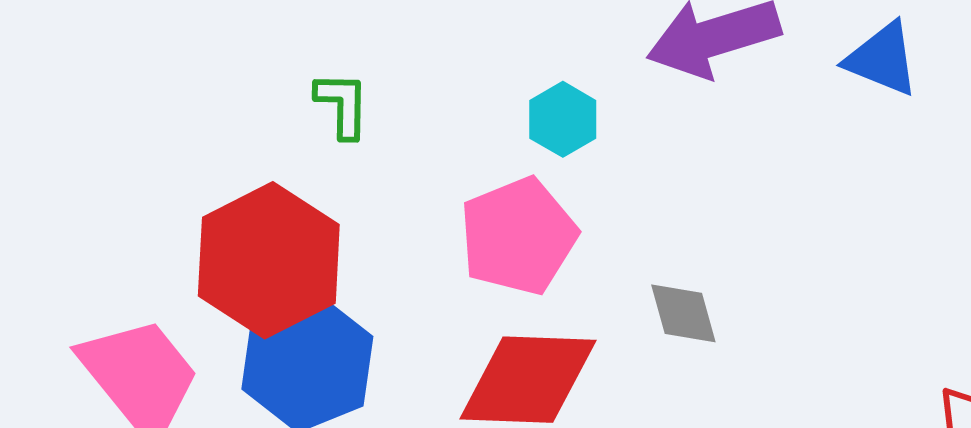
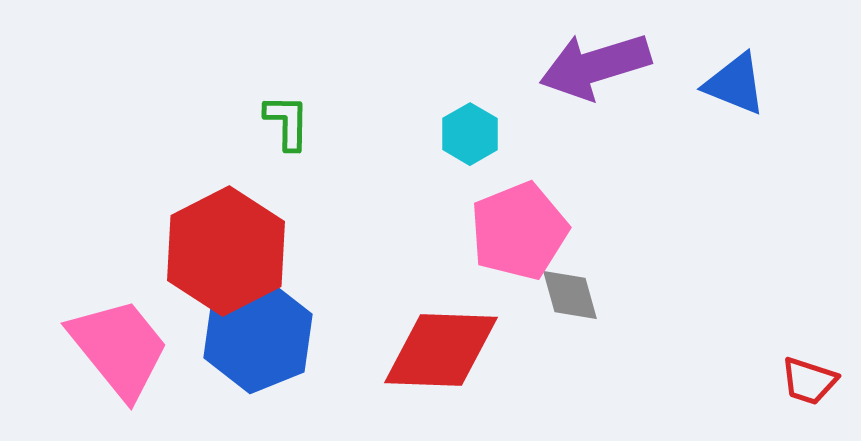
pink pentagon: (518, 236) -> (519, 231), moved

